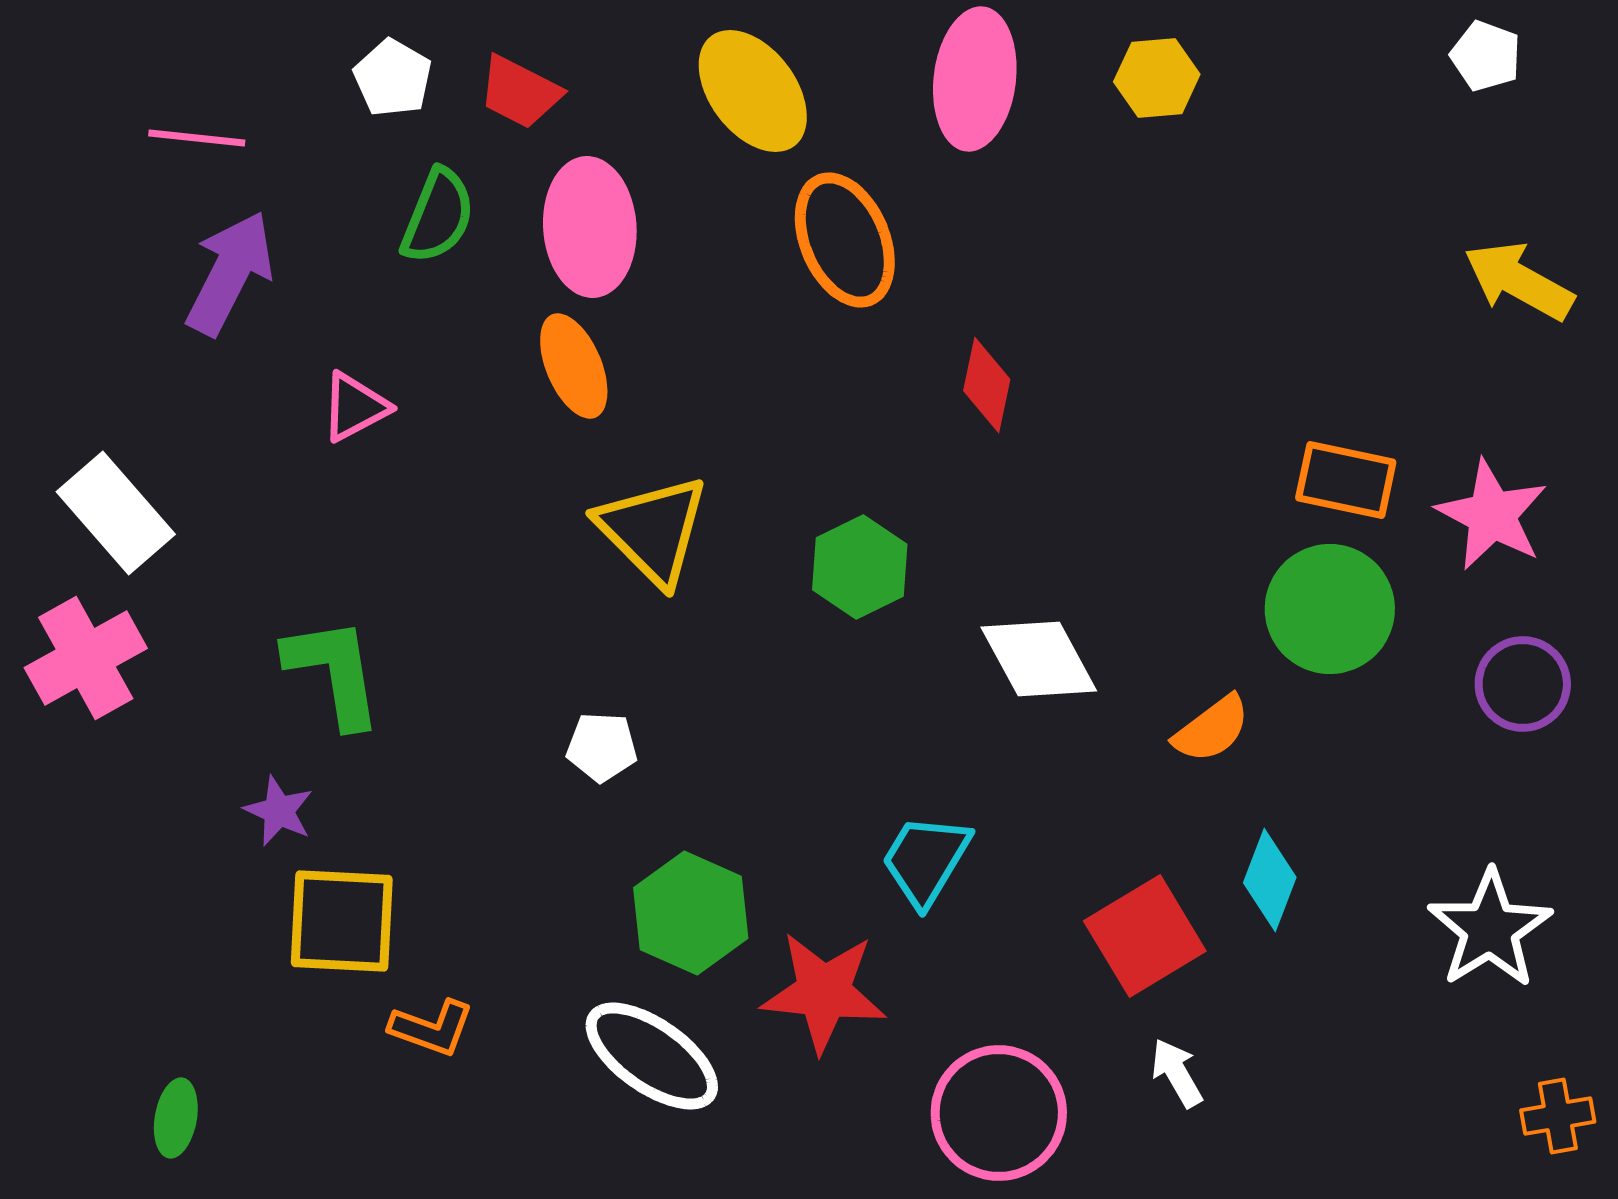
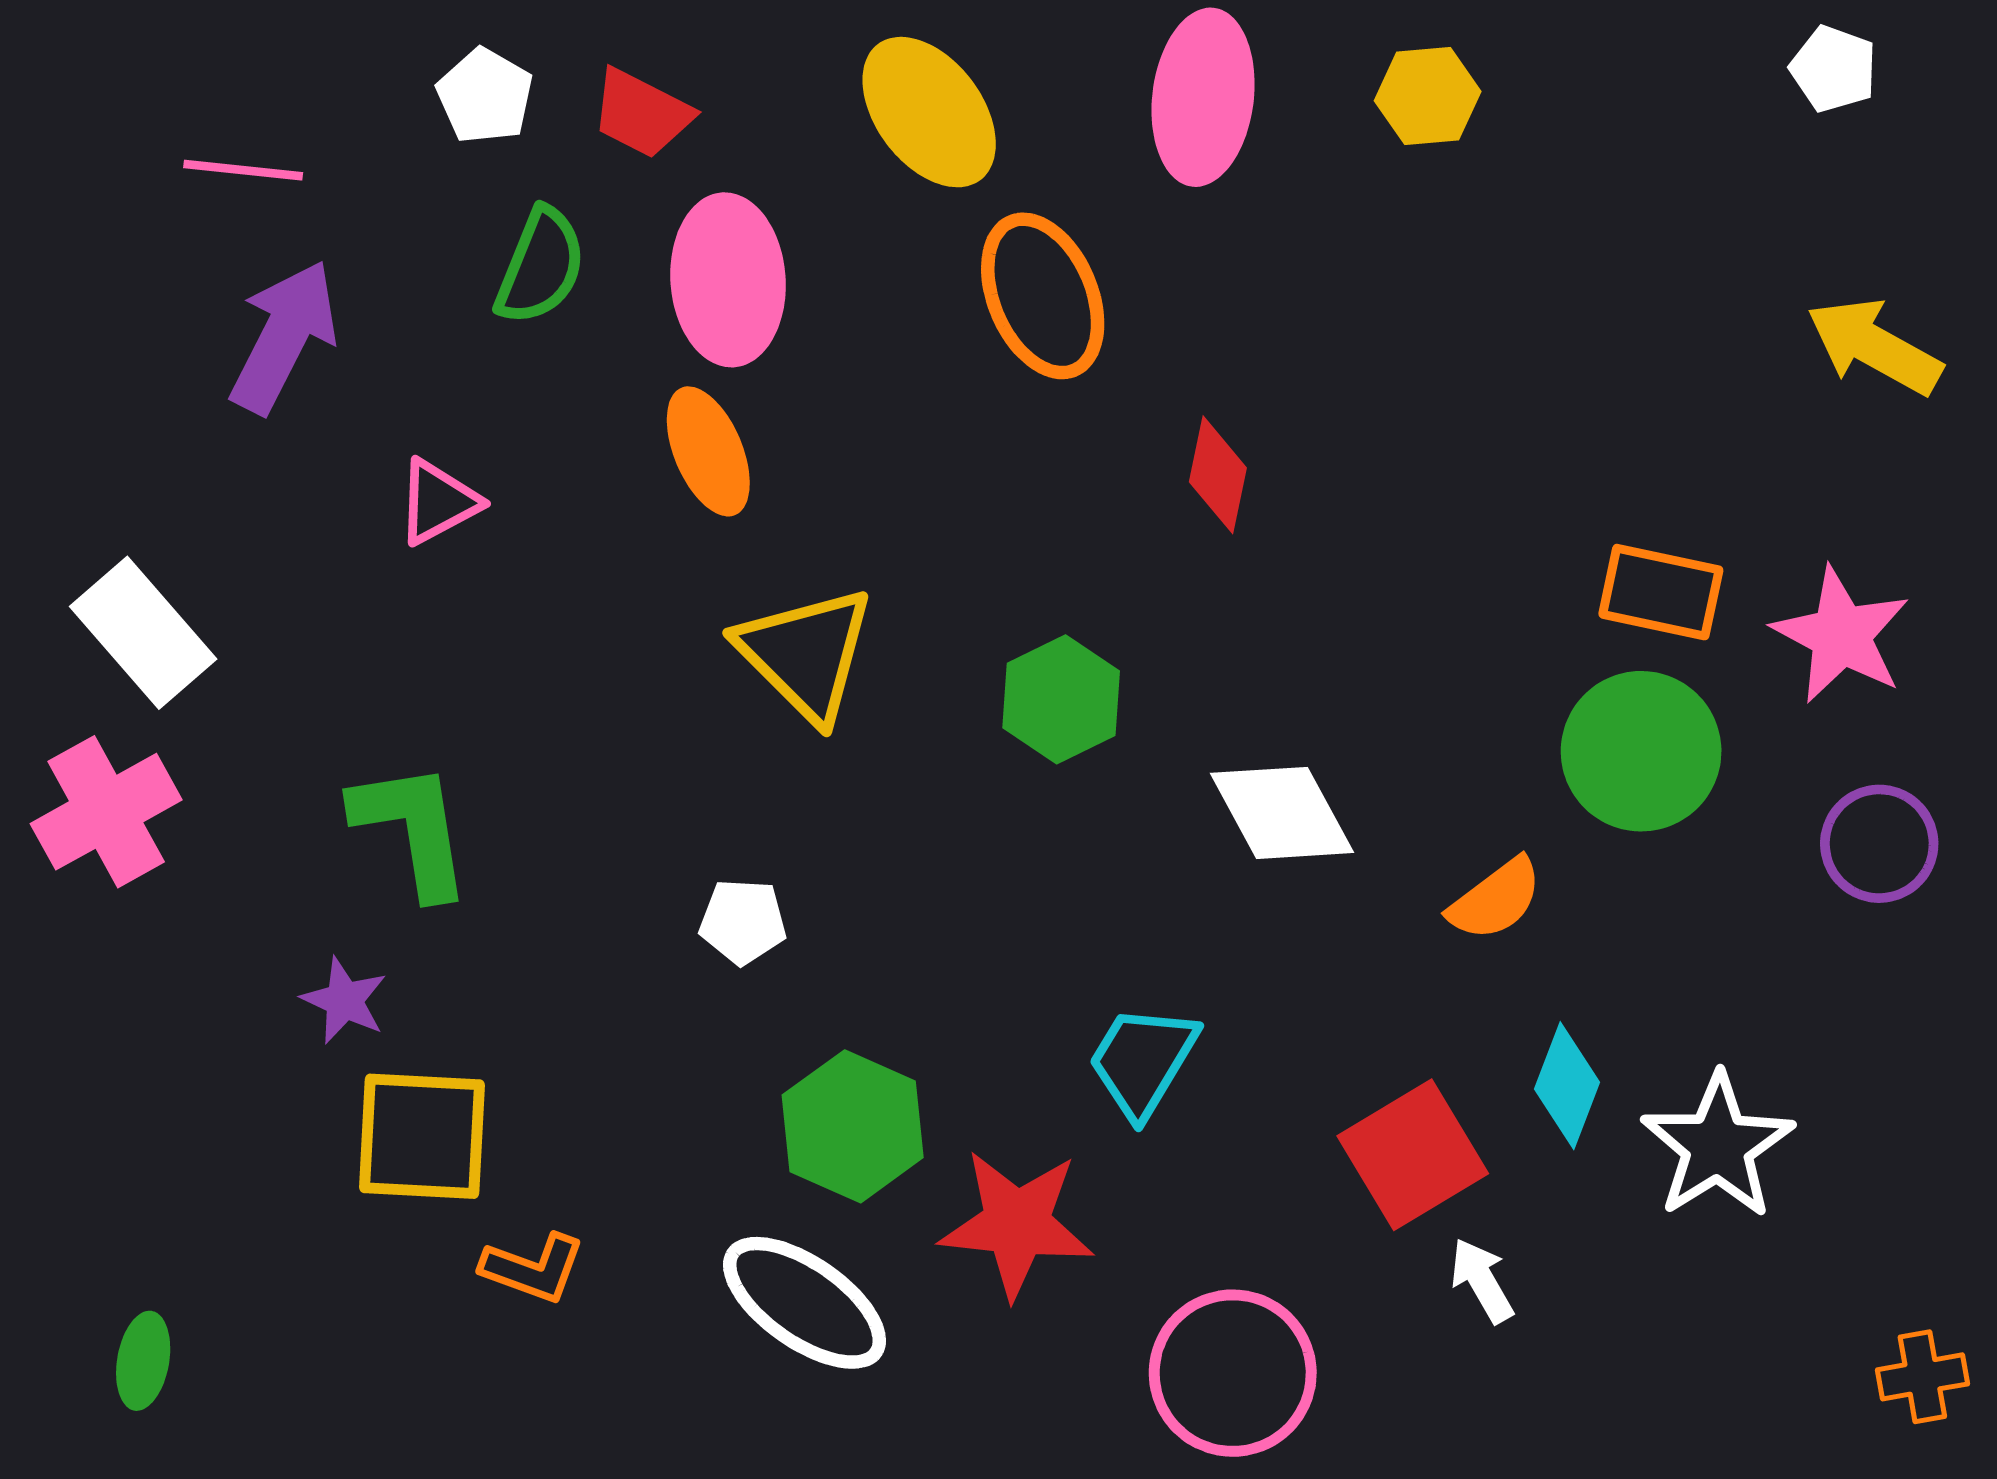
white star: (1490, 929) -> (1718, 1146), moved
white arrow: (1177, 1073) -> (1482, 1281), moved
green ellipse: (176, 1118) -> (143, 1361), moved

